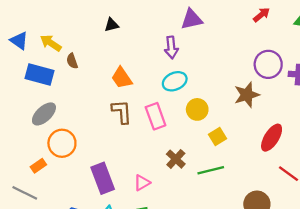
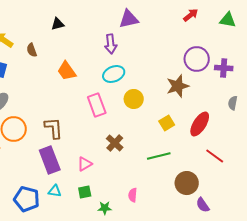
brown semicircle: (72, 61) -> (32, 50), moved
brown L-shape: (122, 112) -> (54, 128), moved
yellow square: (217, 136) -> (167, 123), moved
green line: (211, 170) -> (159, 156), moved

